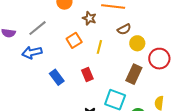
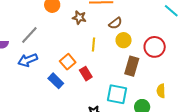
orange square: (74, 40) -> (68, 62), moved
yellow circle: (137, 43) -> (124, 40), moved

